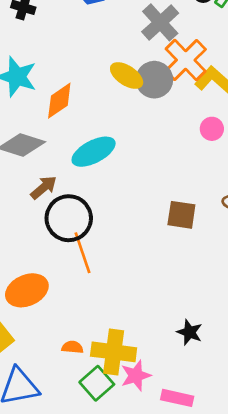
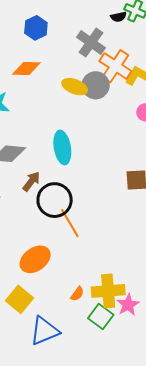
orange diamond: (59, 101) -> (26, 69), moved, turned 48
cyan ellipse: (94, 152) -> (62, 147), turned -60
orange semicircle: (72, 347) -> (77, 294), turned 133

